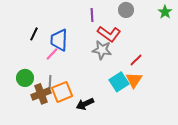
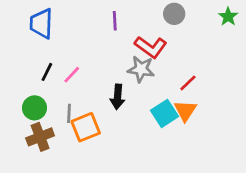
purple line: (92, 15) -> (115, 21), moved
black line: (34, 34) -> (47, 72), moved
blue trapezoid: (59, 40) -> (41, 24), moved
brown cross: (41, 94) -> (40, 137), moved
black arrow: (85, 104) -> (117, 97), moved, turned -60

